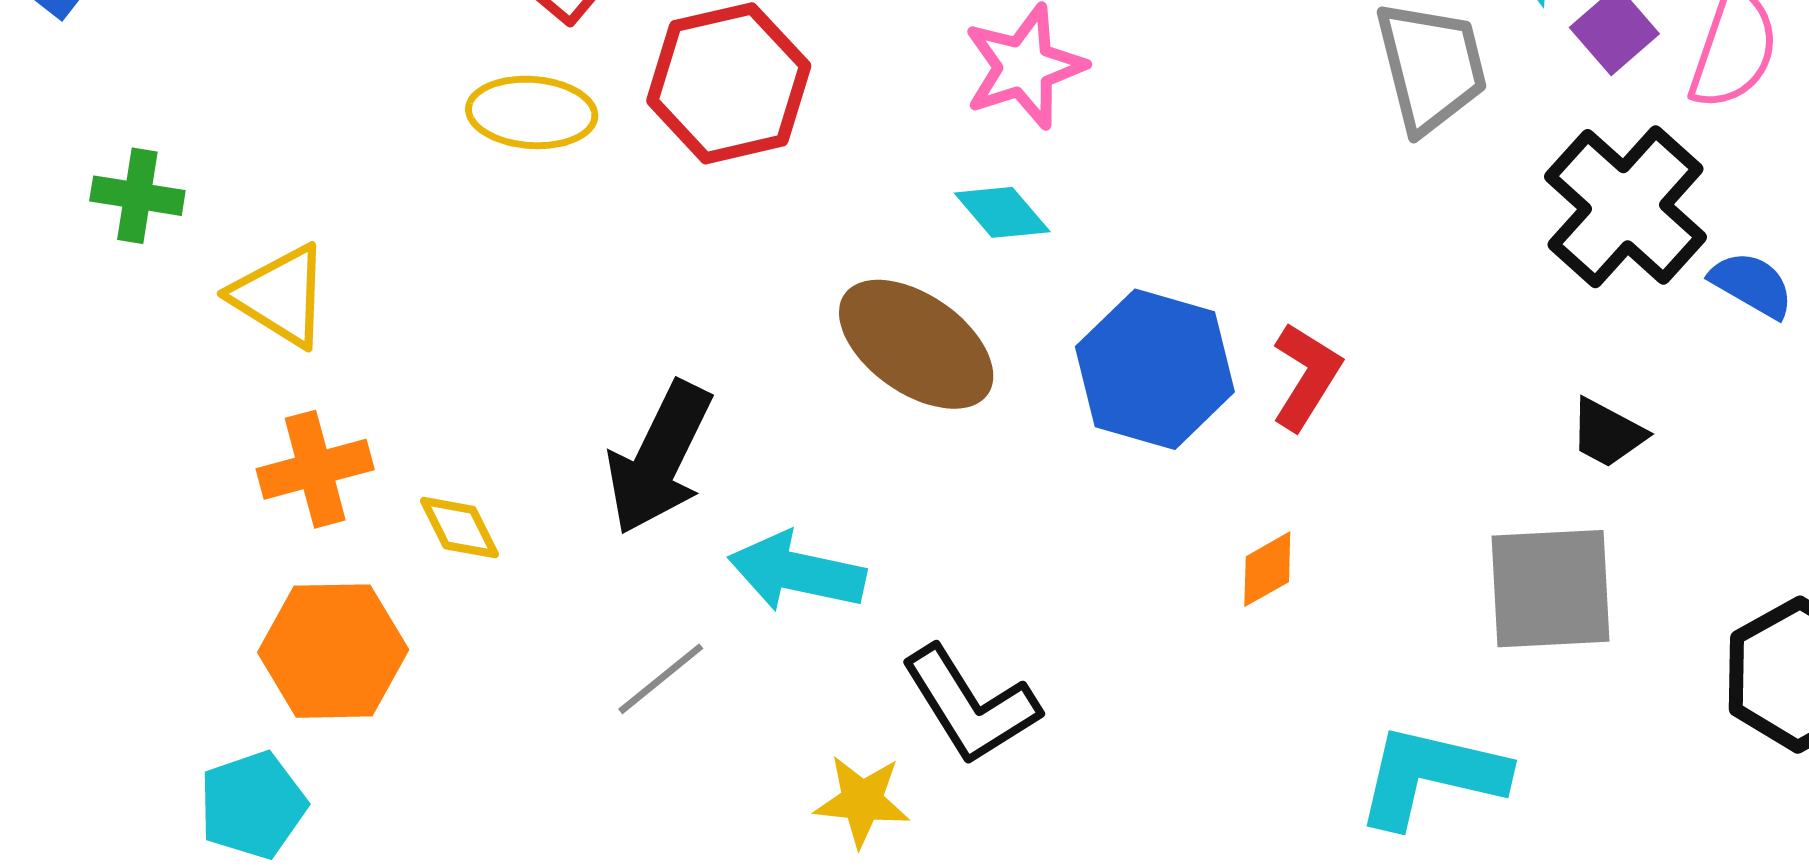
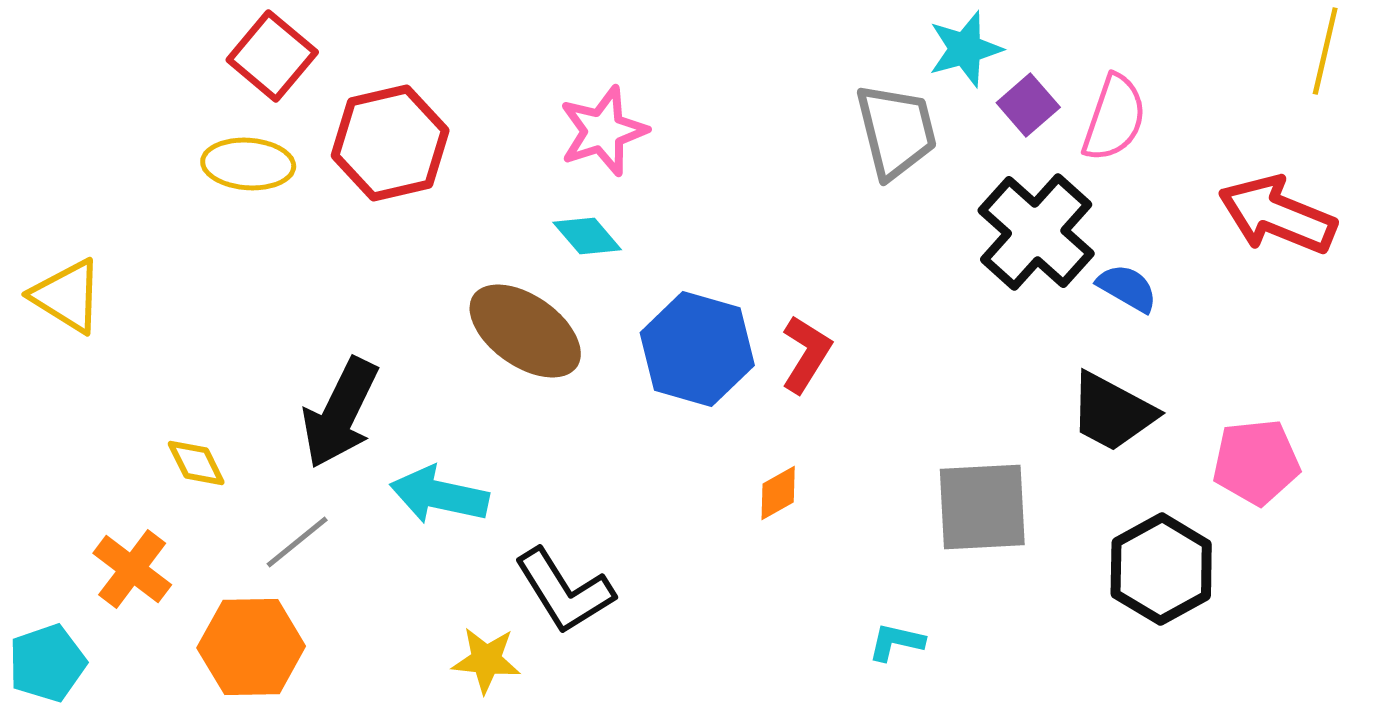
black trapezoid: (1607, 433) -> (1112, 412), moved, size x1.6
orange cross: (315, 469) -> (132, 569), moved, turned -38
orange hexagon: (333, 651) -> (251, 647), moved
gray line: (661, 679) -> (297, 542), moved
cyan L-shape: (1431, 776) -> (896, 642), size x0.5

